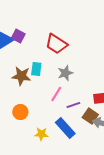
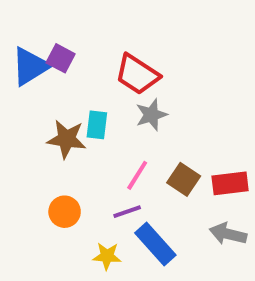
gray star: (65, 73) -> (151, 115), moved
purple line: (73, 105) -> (127, 212), moved
brown square: (90, 116) -> (184, 179), moved

